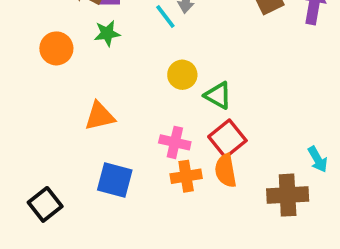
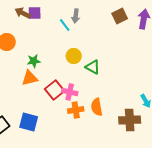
green star: (107, 33) -> (34, 61), moved
red square: (227, 139) -> (55, 90), moved
blue square: (115, 180) -> (29, 122), moved

